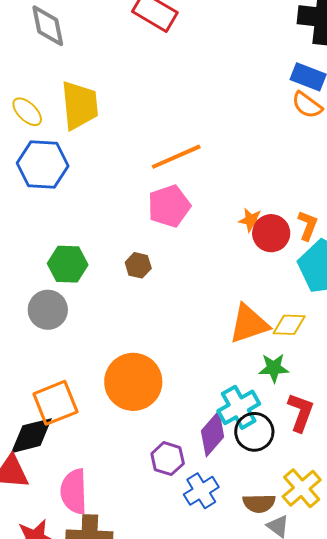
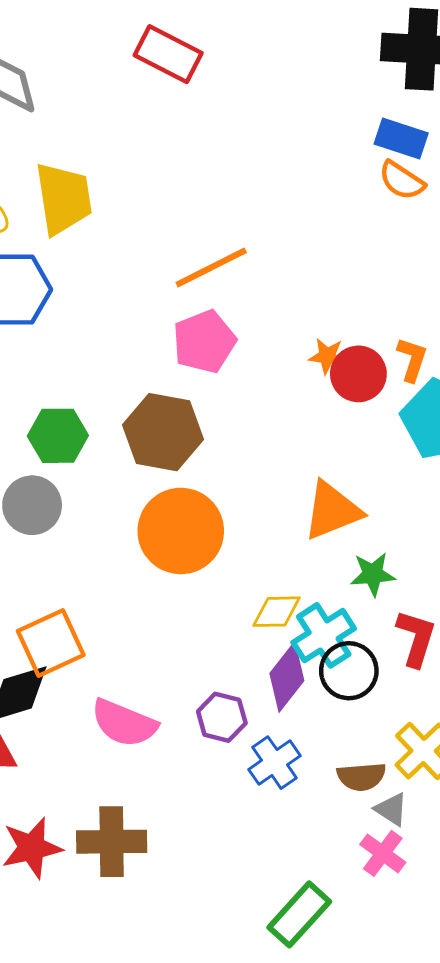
brown hexagon: (138, 265) -> (163, 432), size x2.0
yellow diamond: (289, 325) -> (277, 612), moved
orange circle: (133, 382) -> (181, 531), moved
pink semicircle: (74, 491) -> (124, 723), moved, turned -63

